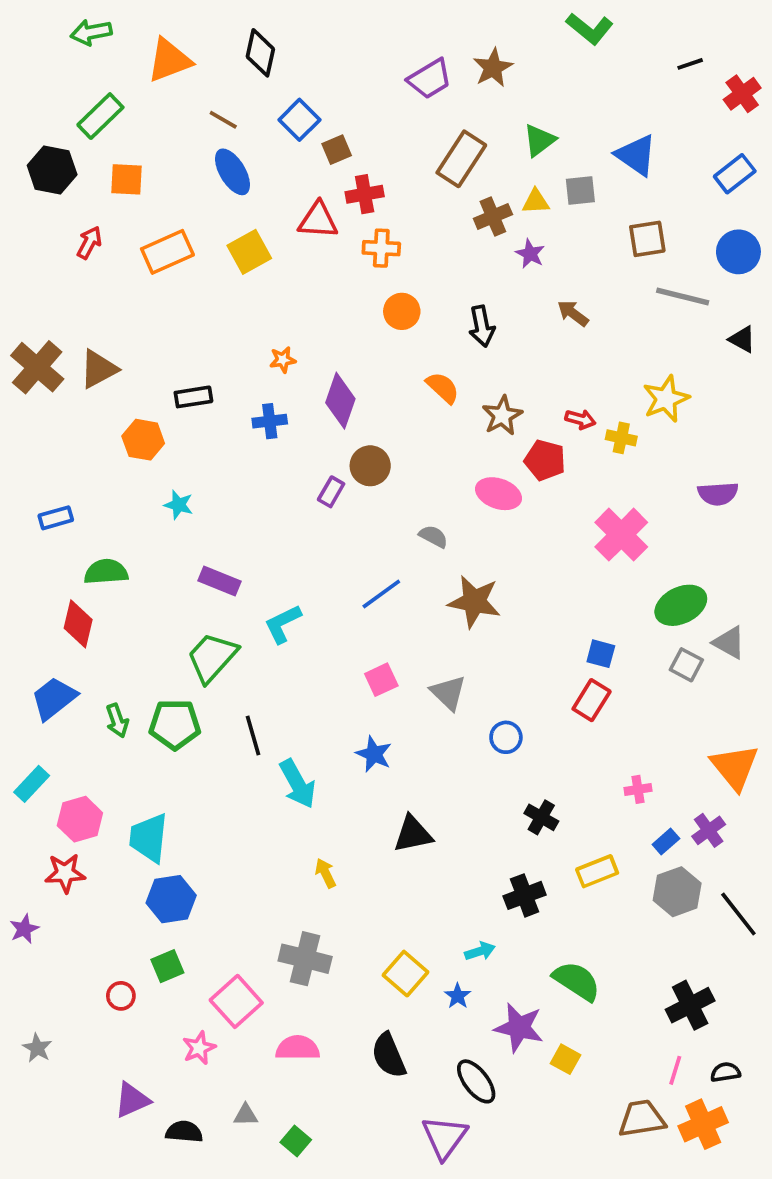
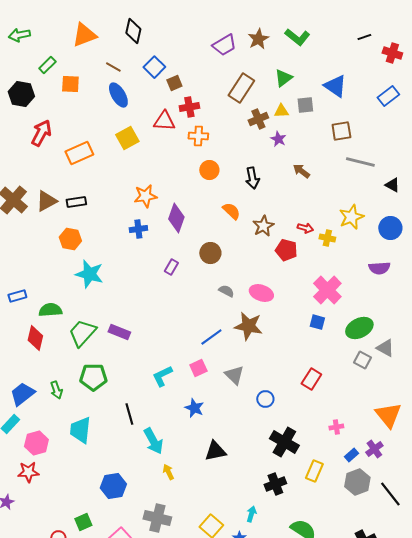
green L-shape: (590, 29) -> (297, 37), moved
green arrow: (91, 32) -> (19, 35), moved
red cross: (742, 94) -> (392, 53), turned -36
green rectangle: (100, 116) -> (47, 65), size x0.7
orange square: (126, 179) -> (70, 84), moved
red arrow: (89, 243) -> (41, 133), size x1.5
orange rectangle: (167, 252) -> (79, 153), moved
blue circle: (738, 252) -> (390, 228), moved
orange star: (283, 360) -> (145, 196), size x1.6
black rectangle: (193, 397) -> (76, 202), moved
brown circle: (370, 466) -> (210, 253), moved
pink ellipse: (498, 494) -> (261, 293), moved
cyan star: (179, 505) -> (89, 274), size x1.8
blue rectangle: (56, 518) -> (17, 296), moved
purple rectangle: (219, 581) -> (119, 332), moved
blue line: (381, 594) -> (211, 337), moved
cyan L-shape: (283, 624) -> (162, 376), moved
blue square: (601, 654) -> (317, 322), moved
green trapezoid: (212, 657) -> (82, 333), moved
blue trapezoid: (54, 698) -> (22, 394), moved
green pentagon: (175, 724) -> (93, 377), moved
black line: (253, 735) -> (129, 414), moved
cyan arrow: (298, 784) -> (153, 441), moved
black cross: (541, 817) -> (284, 442), size x1.6
cyan trapezoid: (149, 838) -> (80, 430), moved
yellow rectangle: (597, 871) -> (314, 471), turned -45
blue hexagon: (171, 899) -> (113, 486), moved
cyan arrow: (480, 951) -> (251, 514), turned -56

